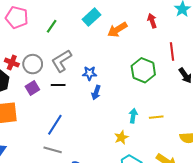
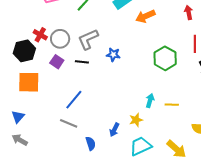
red arrow: (152, 21) -> (189, 12), moved
purple square: (32, 88) -> (57, 62), turned -32
blue arrow: (96, 93) -> (114, 130), moved

